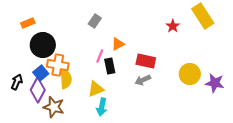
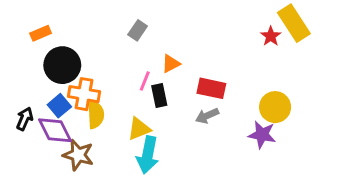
red star: (173, 26) -> (271, 36), moved
purple star: (215, 83) -> (262, 135), moved
purple diamond: (38, 90) -> (55, 130), turned -55
cyan arrow: (102, 107) -> (148, 155), size x1.4

